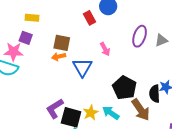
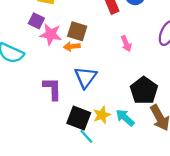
pink star: (13, 52) -> (51, 34), moved
blue triangle: (82, 67) -> (86, 77), moved
purple L-shape: (55, 109) -> (52, 89), moved, turned 115

